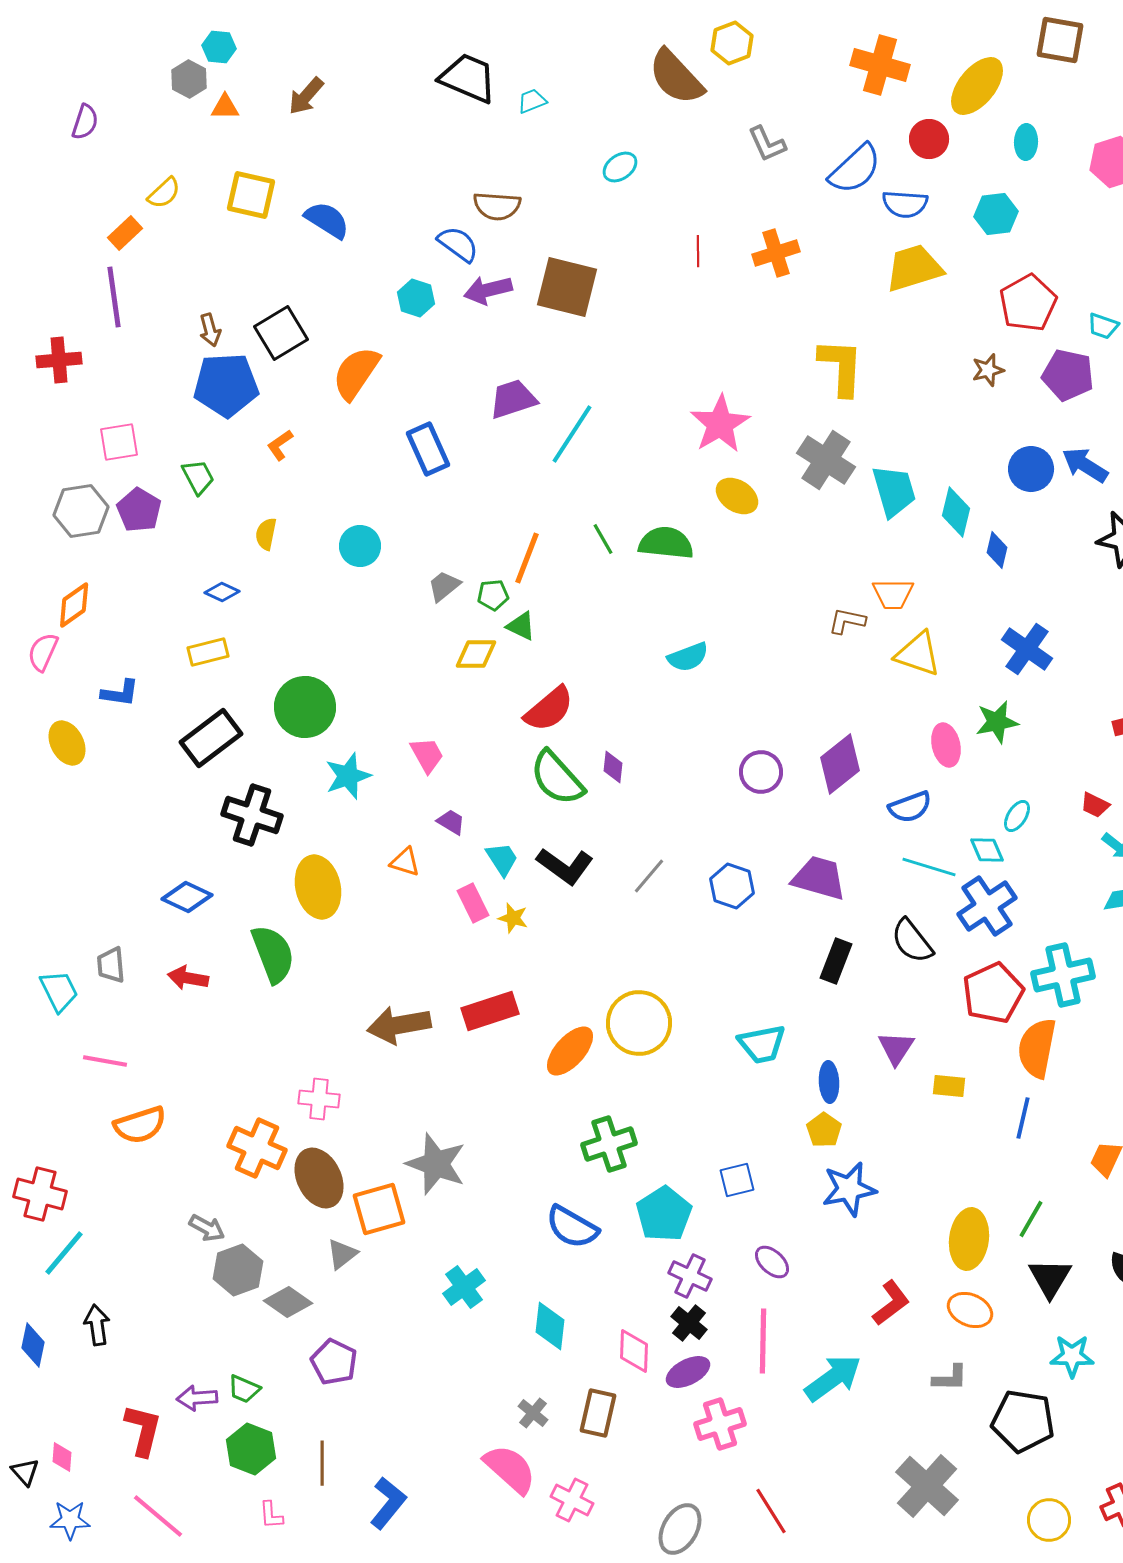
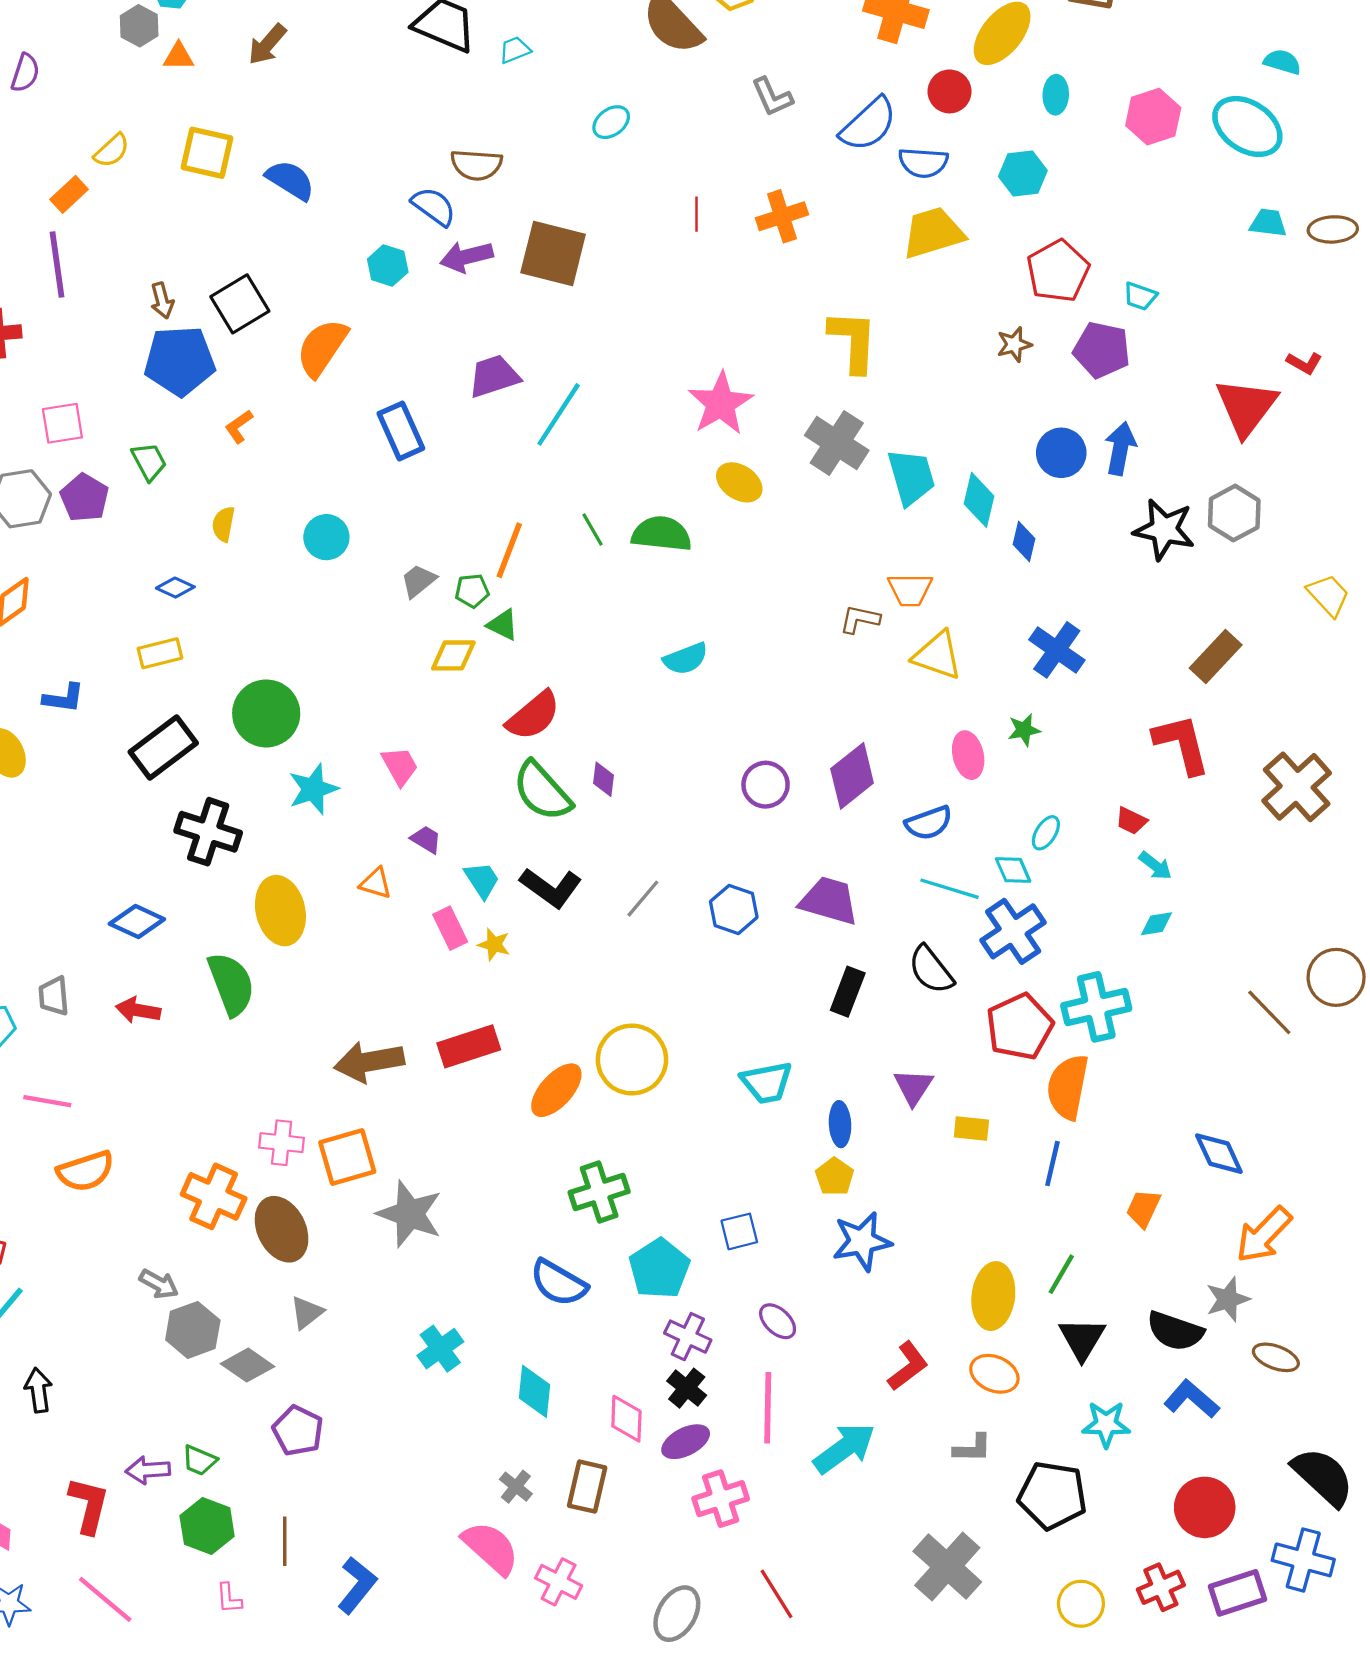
blue arrow: (1085, 465) -> (1120, 448), turned 69
green star: (997, 722) -> (1024, 730), size x0.7
orange square: (379, 1209) -> (347, 1157), moved

